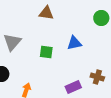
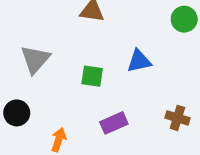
purple rectangle: (73, 87) -> (114, 123), moved

